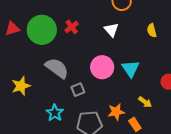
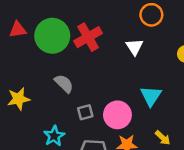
red cross: (72, 27) -> (88, 37), size x1.6
pink circle: (102, 67) -> (117, 115), moved
gray semicircle: (57, 68) -> (64, 84), size x0.7

